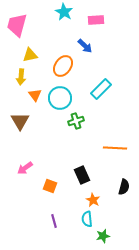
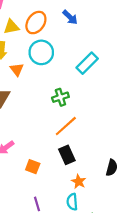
orange ellipse: (63, 66) -> (36, 23), moved
cyan circle: (60, 98) -> (41, 52), moved
orange line: (115, 148) -> (66, 126), moved, turned -45

